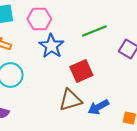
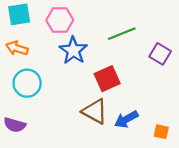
brown triangle: (70, 100) -> (95, 111), turned 45

